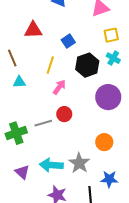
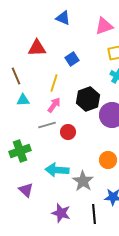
black hexagon: (87, 65) -> (88, 99), moved
pink arrow: (59, 87) -> (54, 105), moved
gray line: (43, 123) -> (47, 125), moved
cyan arrow: (51, 165) -> (57, 170), moved

